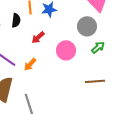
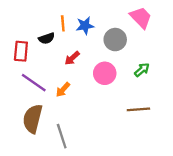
black semicircle: (16, 20) -> (47, 38), turned 64
gray circle: (87, 26) -> (115, 40), moved

